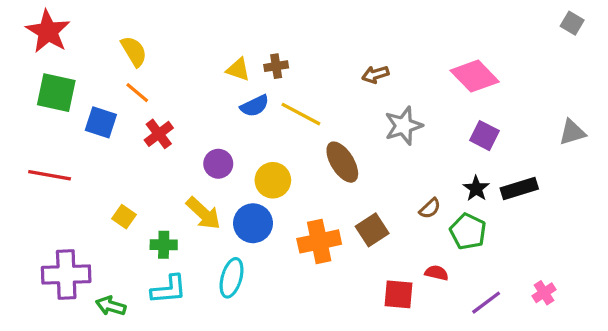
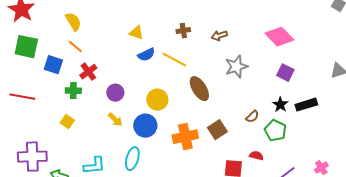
brown cross: (276, 66) -> (183, 31), moved
purple circle: (218, 164) -> (115, 93), moved
yellow arrow: (203, 213) -> (115, 120), size x0.7
green cross: (164, 245) -> (73, 91), moved

